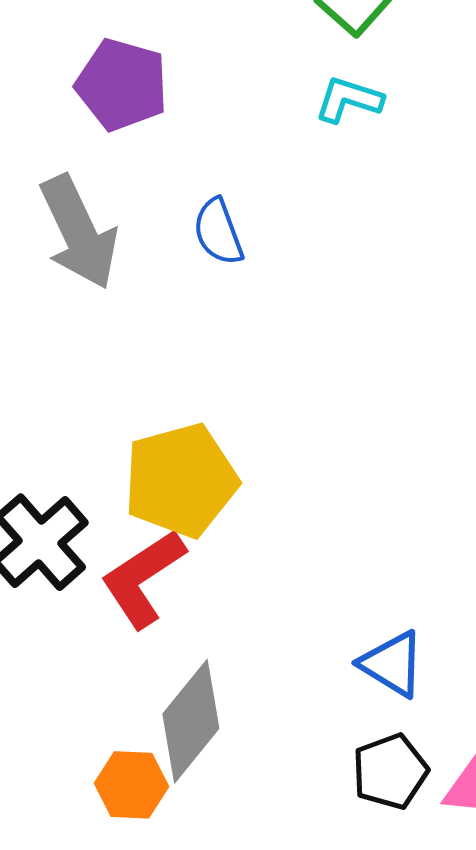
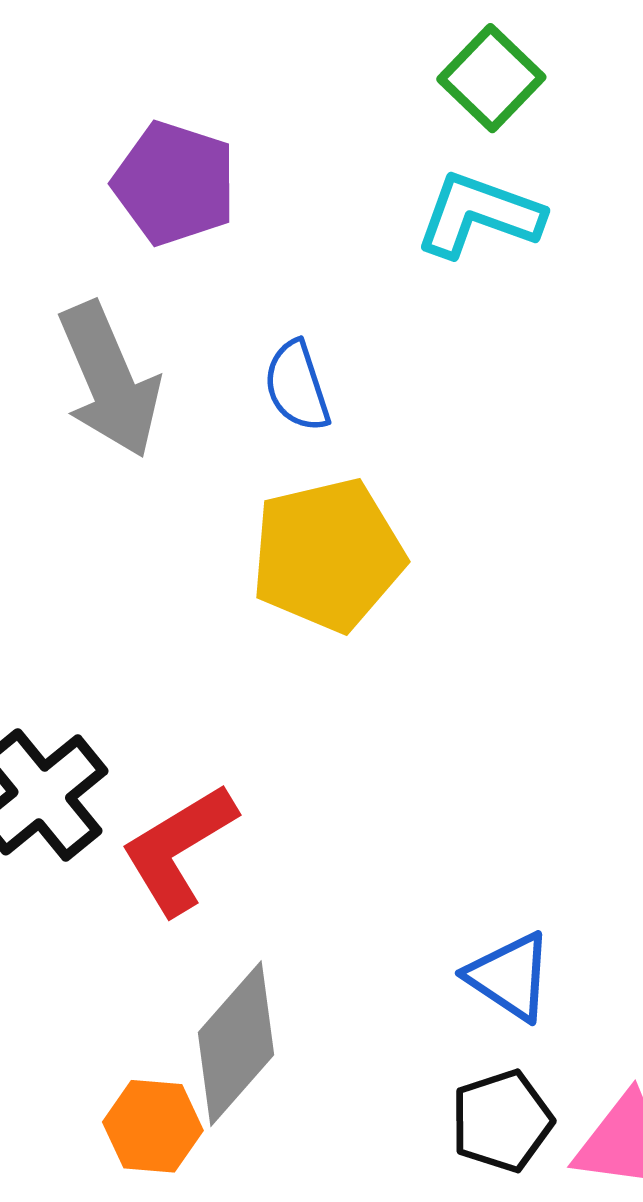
cyan L-shape: (349, 100) -> (479, 215), size x1.4
yellow pentagon: (181, 480) -> (328, 555), moved

